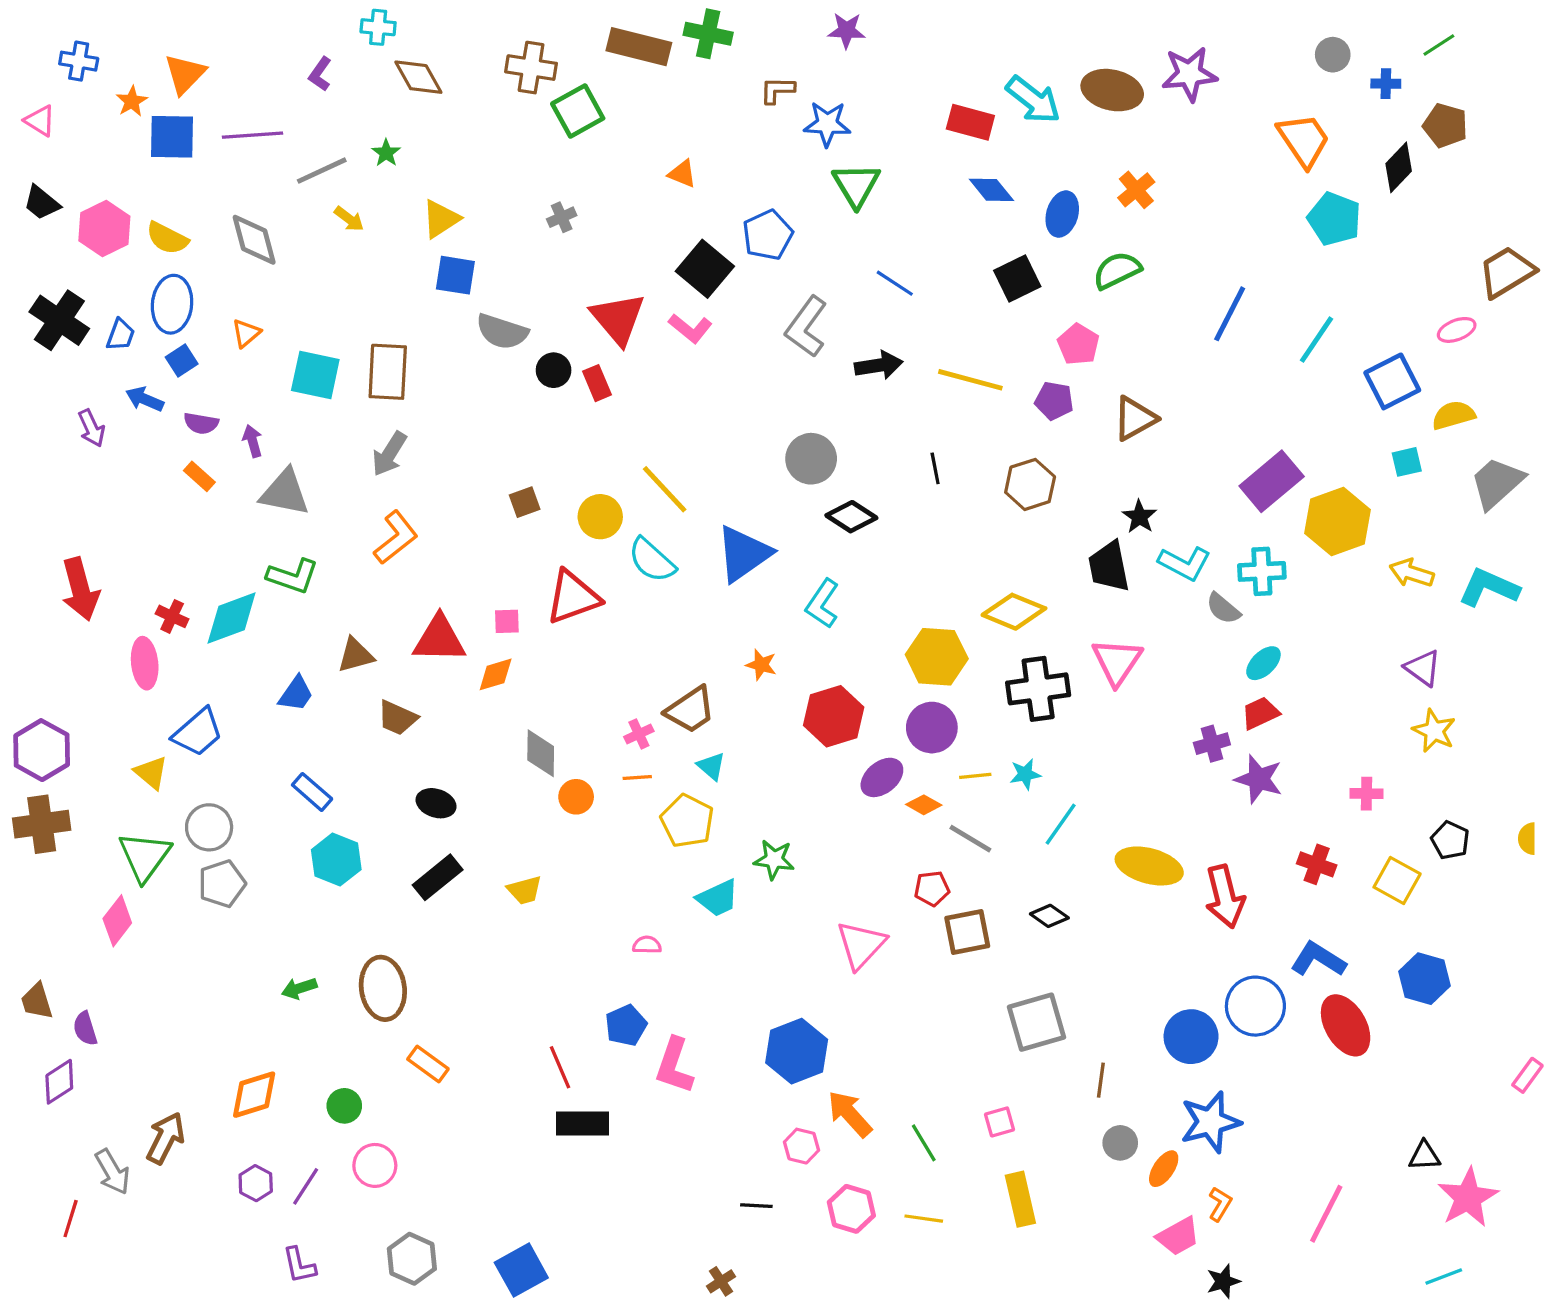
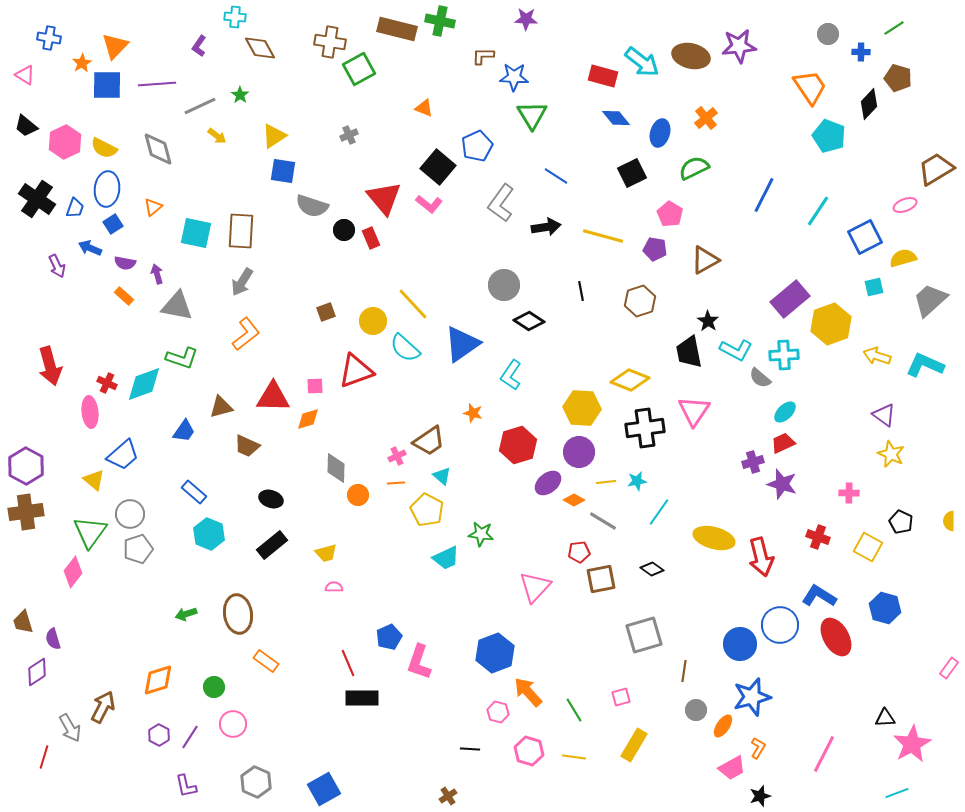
pink semicircle: (647, 945) -> (334, 587), moved
yellow rectangle: (1020, 1199) -> (634, 745), turned 44

